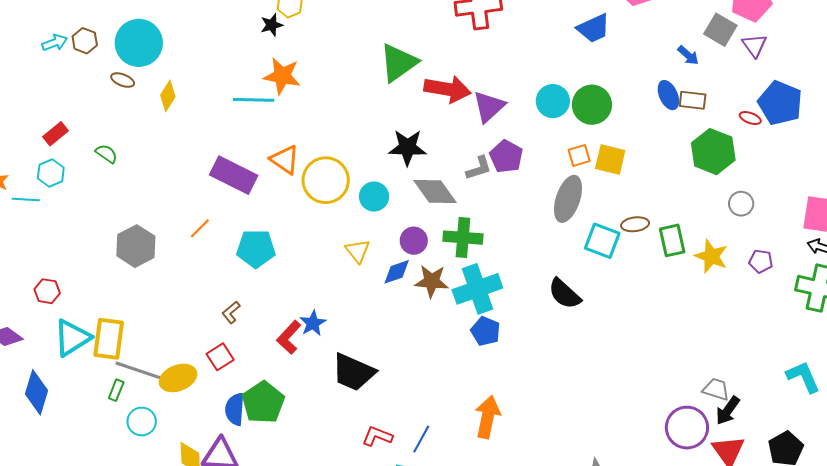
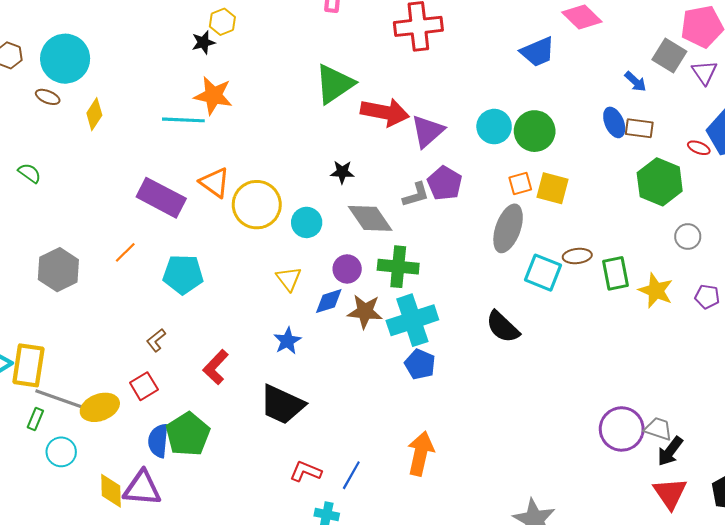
black star: (407, 147) -> (342, 172), size x0.6
blue star: (313, 323) -> (287, 341), moved
purple circle: (687, 428) -> (622, 429), moved

